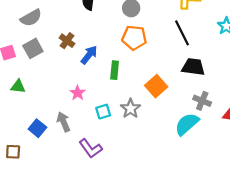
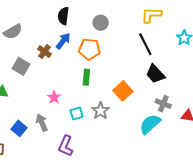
orange pentagon: (134, 38) -> (89, 49), moved
gray square: (33, 48) -> (21, 66), moved, turned -30
blue arrow: (89, 55) -> (63, 41), moved
black trapezoid: (193, 67) -> (155, 74), turned -140
purple L-shape: (91, 148) -> (66, 146), turned 60

